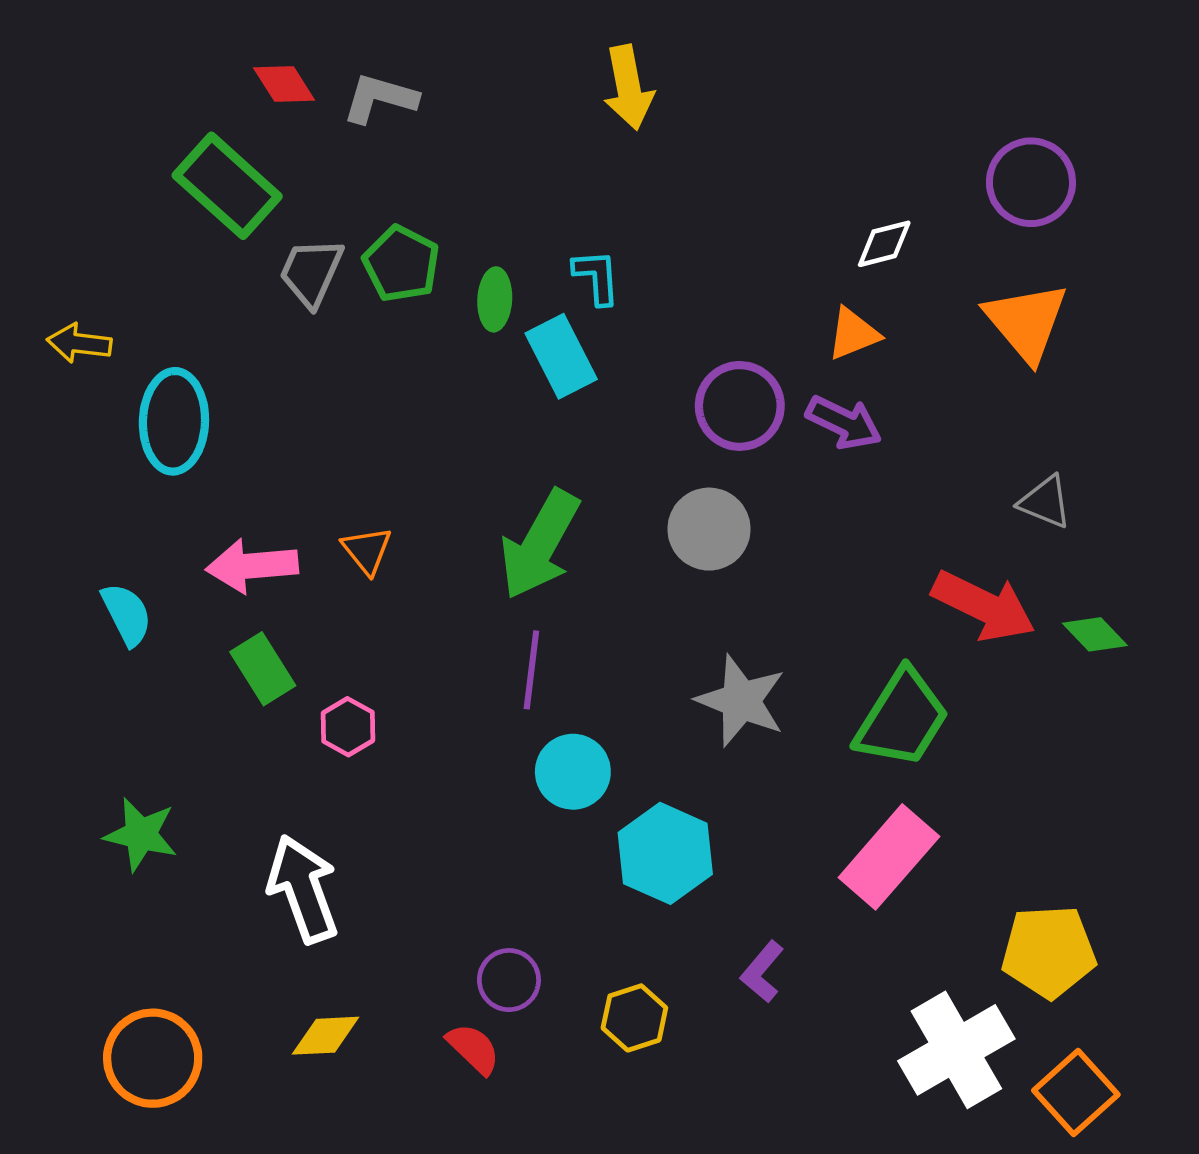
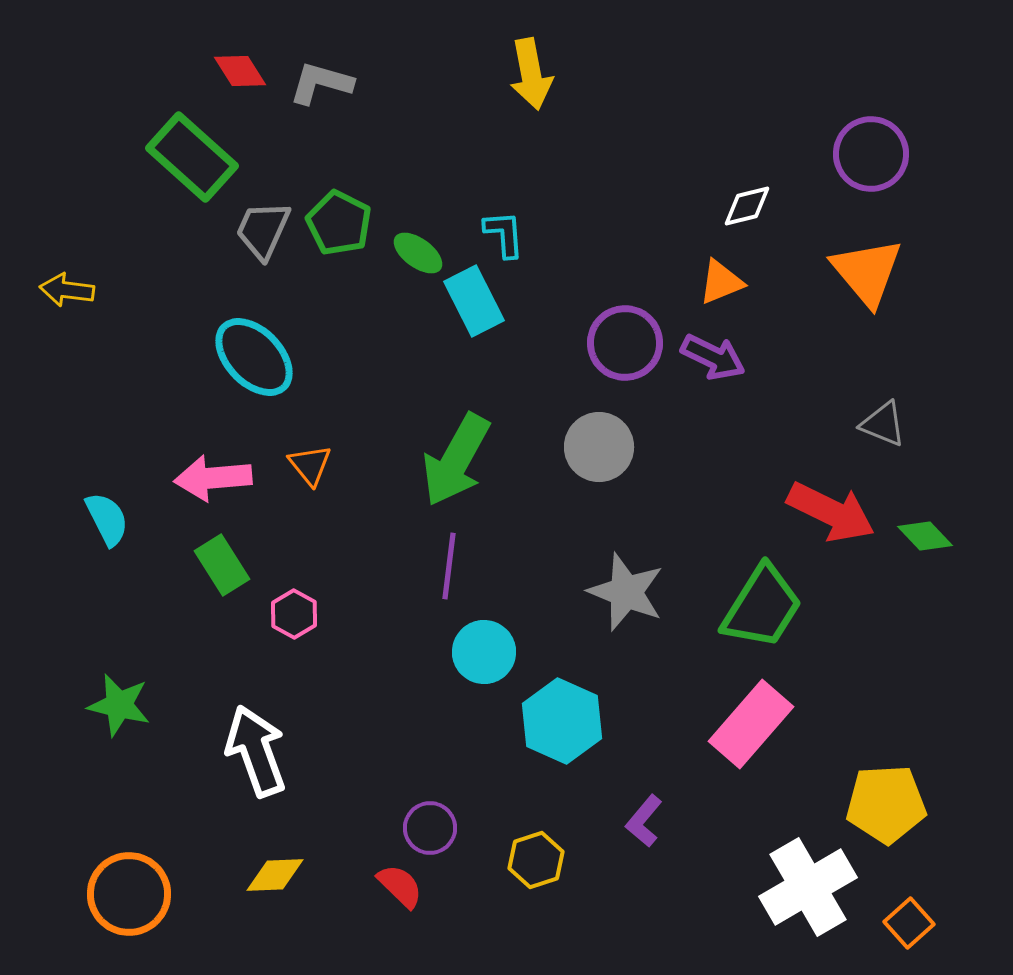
green ellipse: (495, 299) -> (418, 253), turned -57
cyan ellipse: (174, 421) -> (254, 357), moved, turned -46
orange square: (1076, 1093) -> (909, 923), size x0.7

